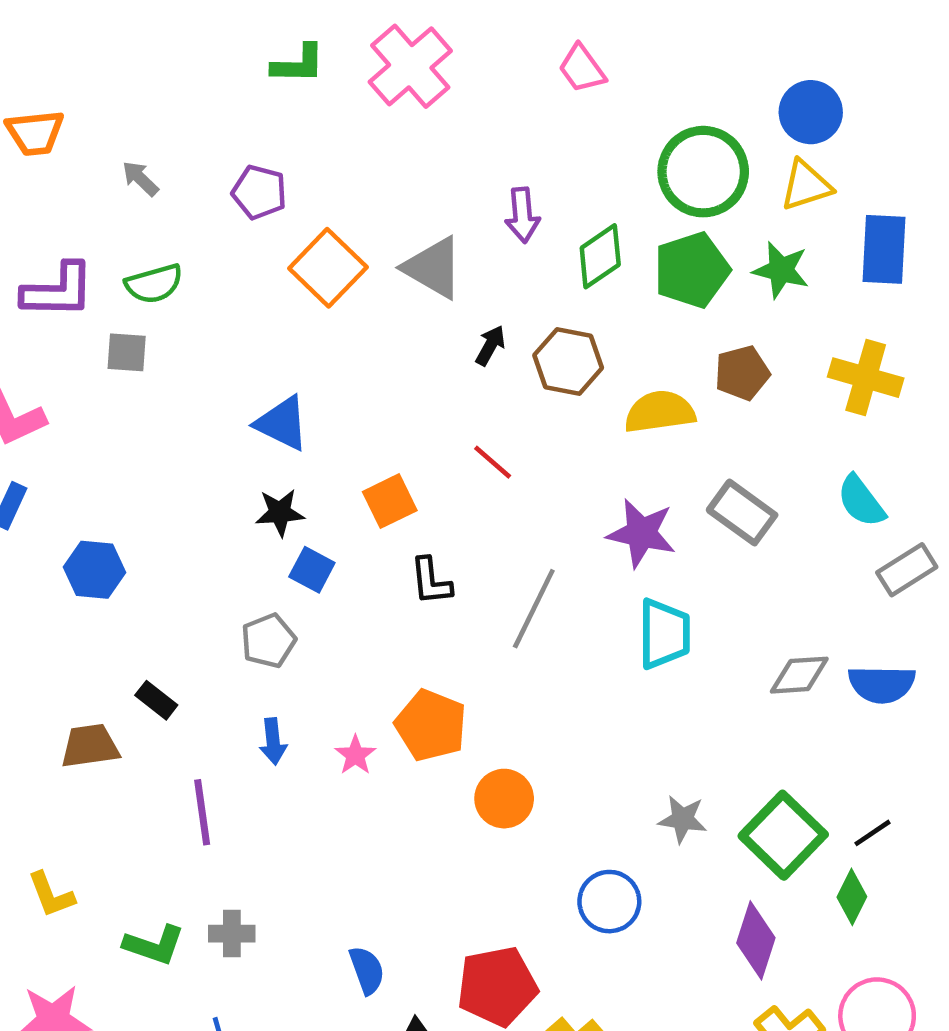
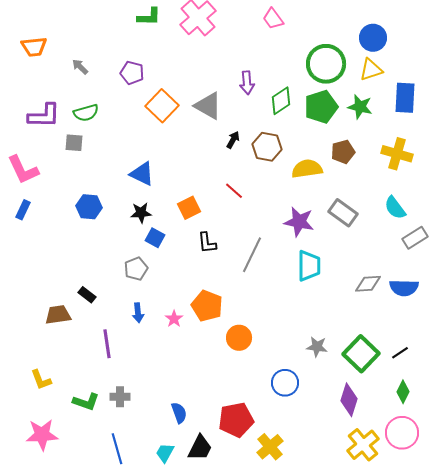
blue hexagon: (95, 570) -> (89, 207), moved
green diamond: (852, 897) -> (403, 392), moved

